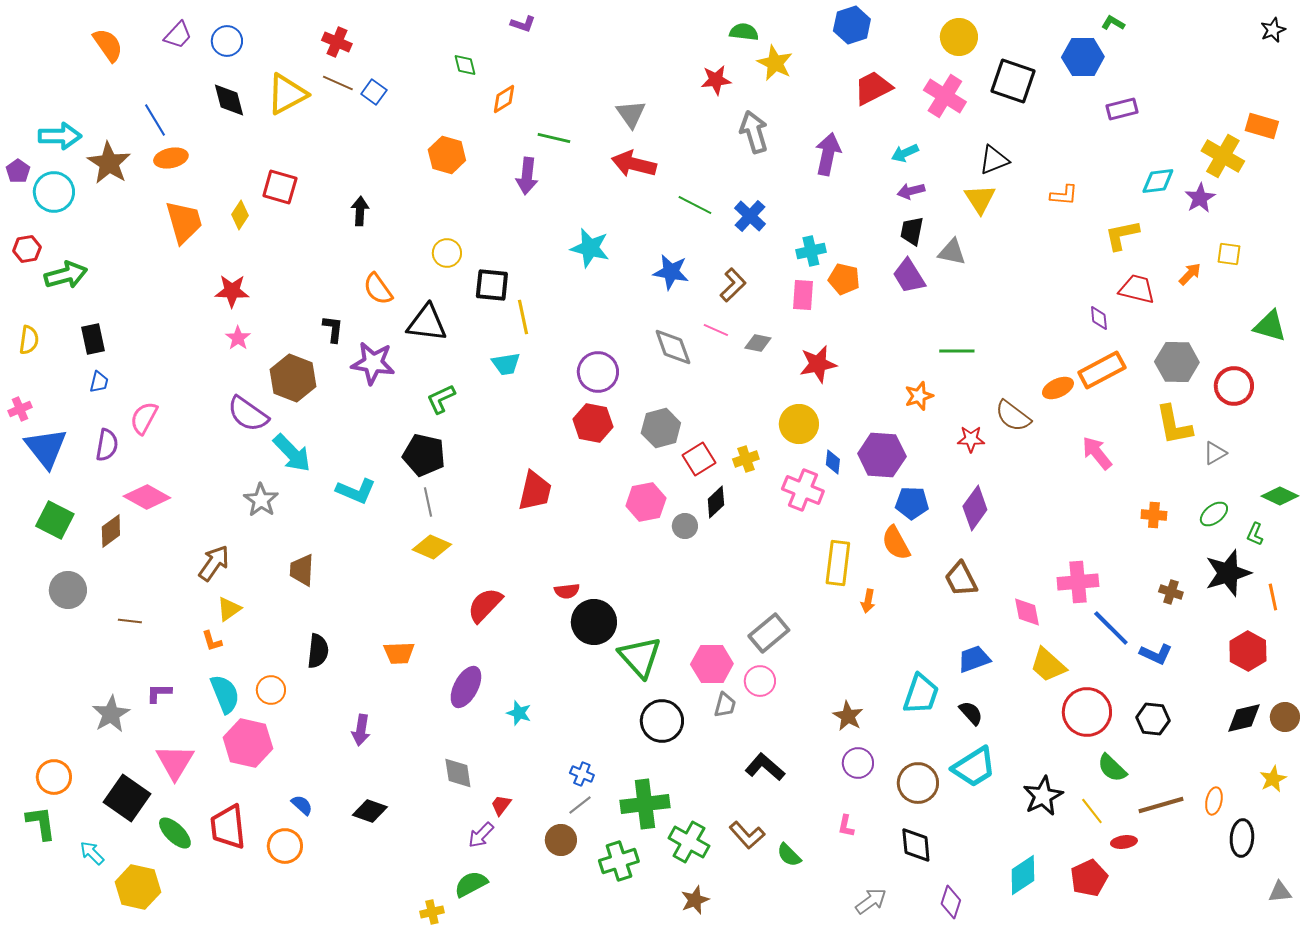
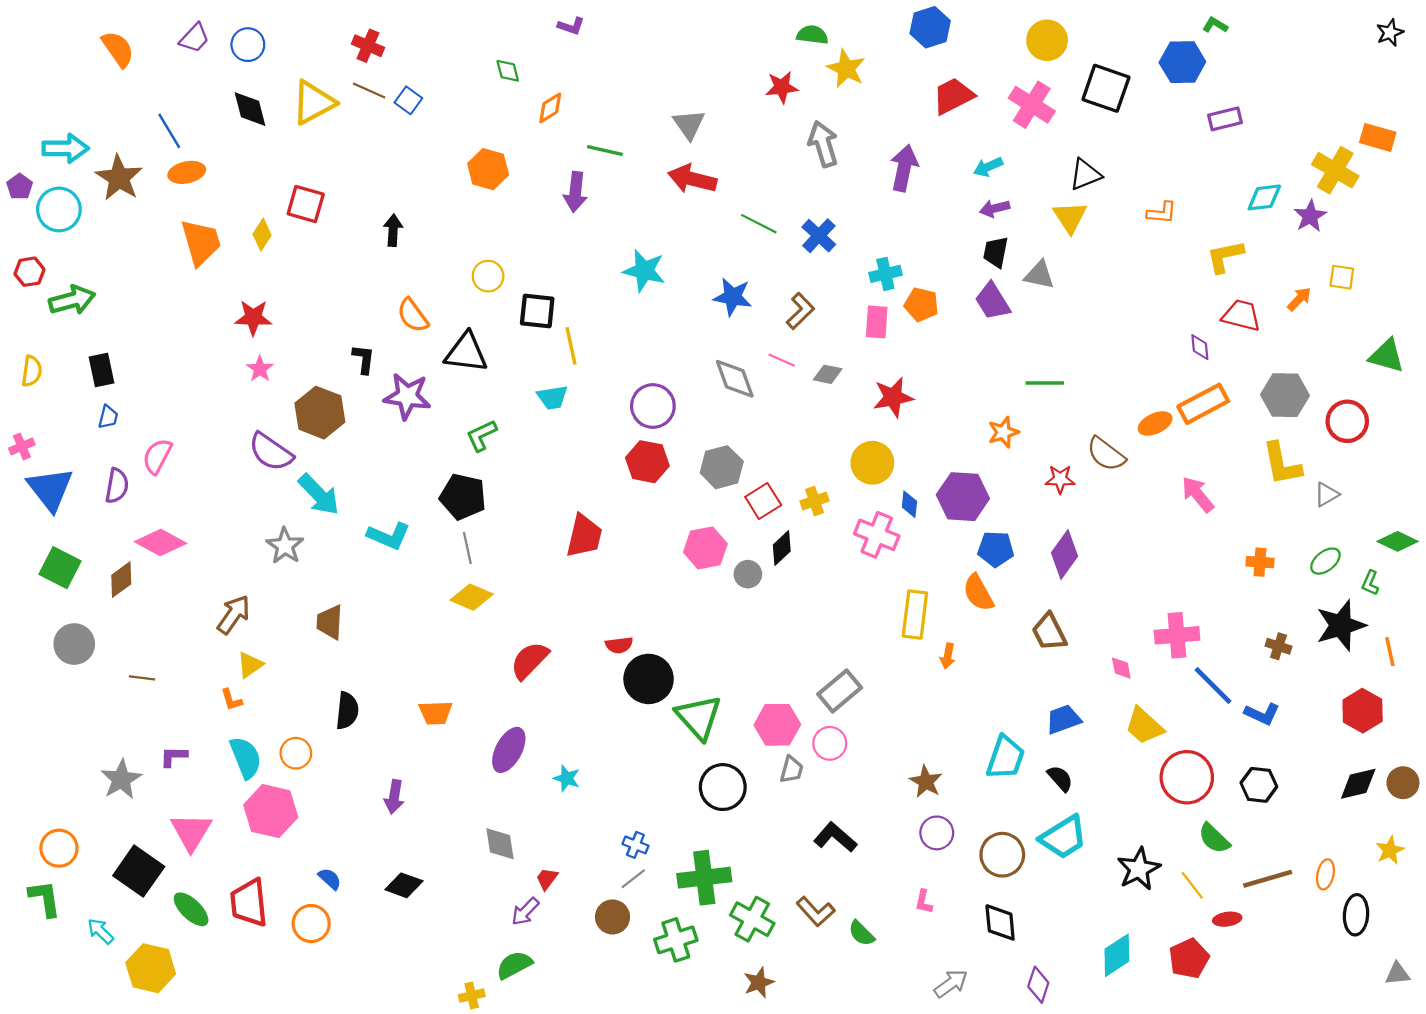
pink diamond: (1027, 612) -> (1121, 668), size x0.7

